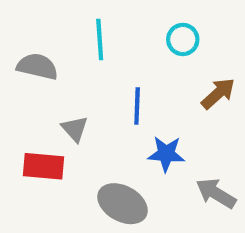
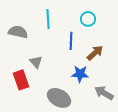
brown arrow: (218, 94) -> (95, 53), moved
blue line: (137, 106) -> (71, 41), moved
red rectangle: (44, 166) -> (21, 80), turned 66

